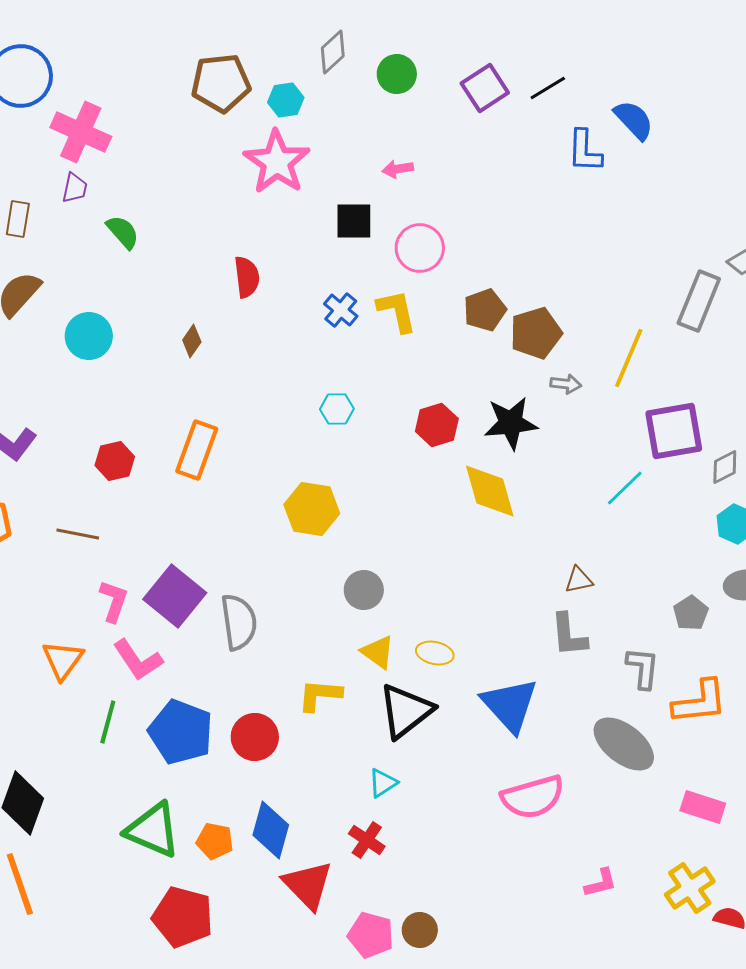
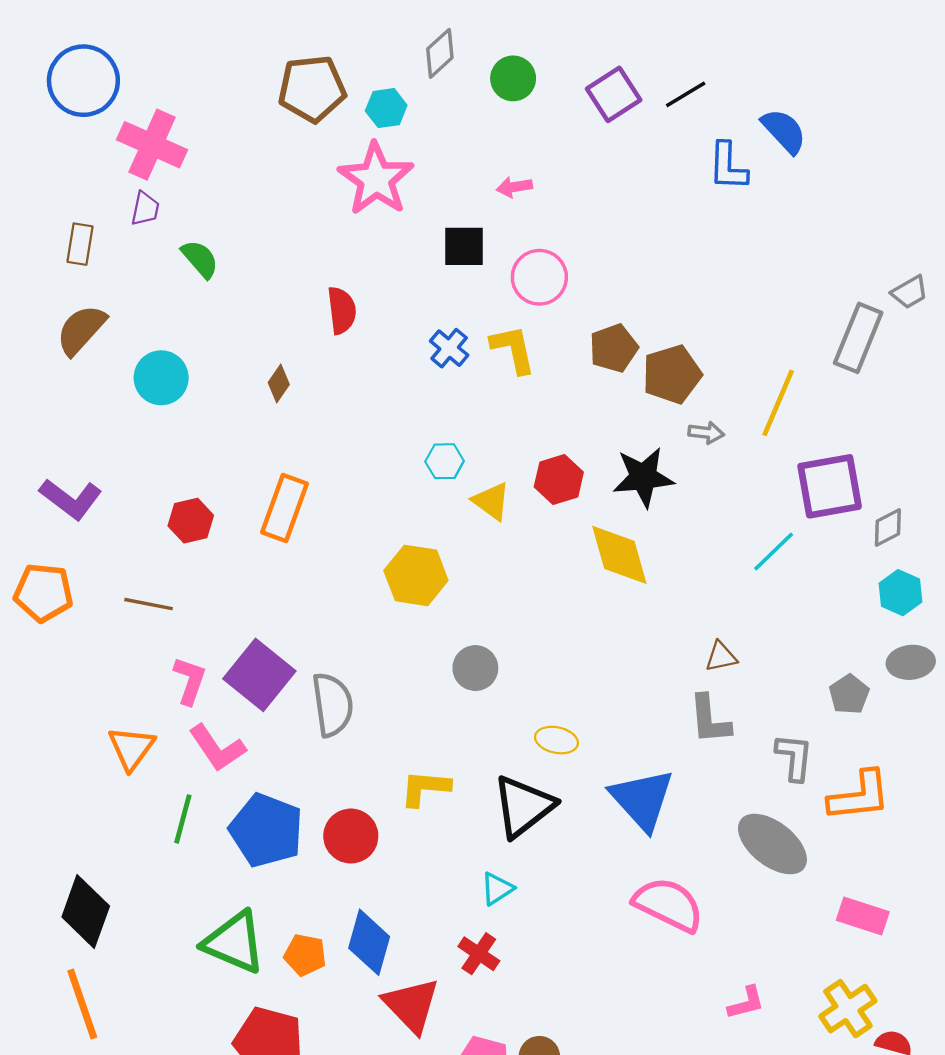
yellow triangle: (378, 652) -> (491, 501), moved
pink semicircle: (533, 797) -> (668, 905), turned -138

